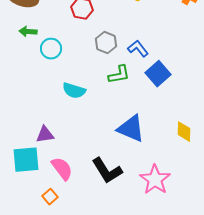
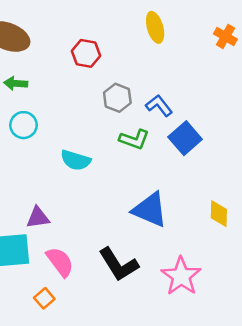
cyan circle: (51, 49) -> (23, 125), moved
green L-shape: (119, 75) -> (134, 139), turned 30

